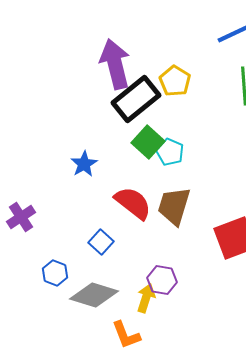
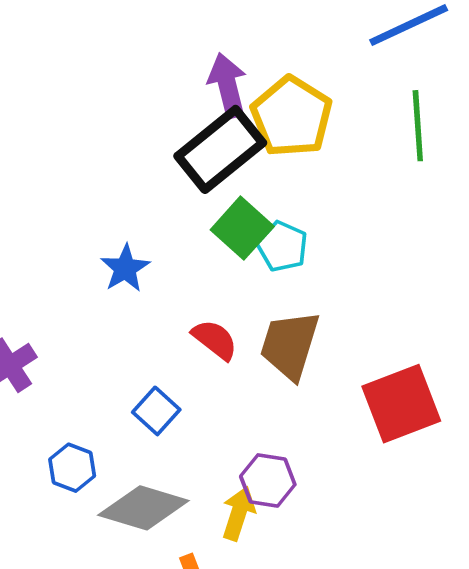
purple arrow: (115, 64) -> (228, 85), moved, size x0.7
yellow pentagon: (175, 81) -> (292, 117), size x1.4
red semicircle: (133, 203) -> (215, 340), size x0.7

